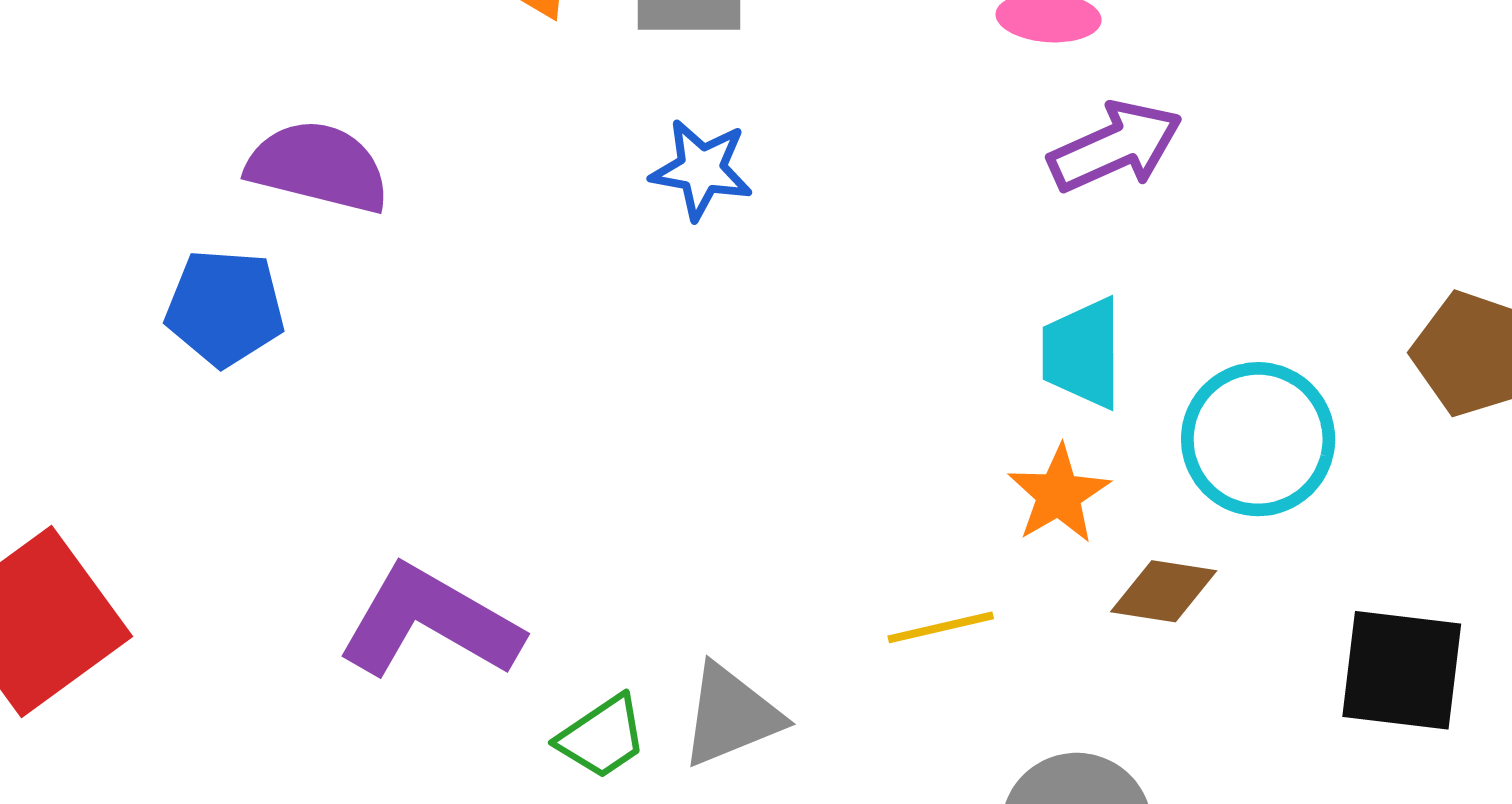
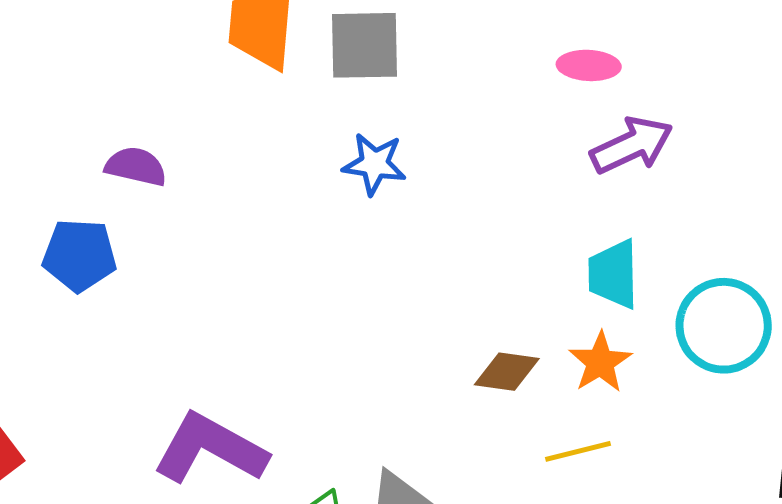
purple semicircle: (318, 167) -> (136, 166), size x0.7
brown diamond: (1164, 591) -> (507, 372), moved
yellow line: (941, 627) -> (578, 451), moved

